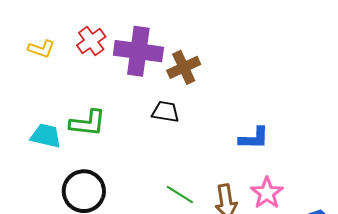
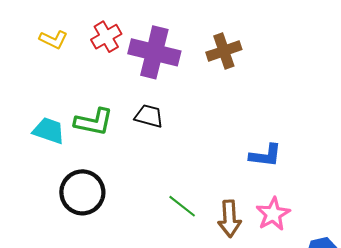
brown cross: (184, 67) -> (224, 51), moved
black trapezoid: (165, 112) -> (149, 116), moved

